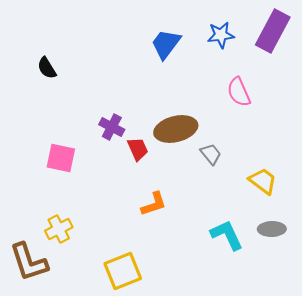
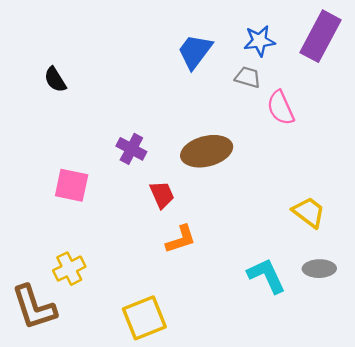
red trapezoid: (138, 149) -> (162, 195), moved
gray trapezoid: (211, 154) -> (248, 77), moved, turned -35

